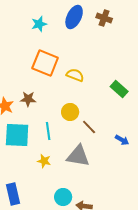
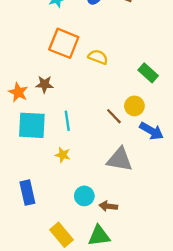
yellow circle: (70, 112) -> (134, 106), moved
blue arrow: (122, 140) -> (152, 131), size x1.5
gray triangle: (78, 156) -> (120, 159), moved

